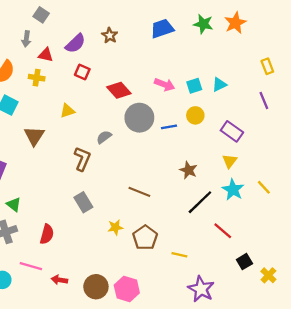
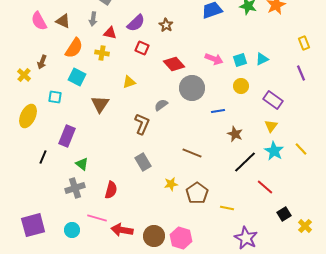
brown star: (110, 35) -> (166, 25), moved
blue line: (169, 127) -> (218, 111), moved
red arrow: (59, 280) -> (122, 230), size x1.5

